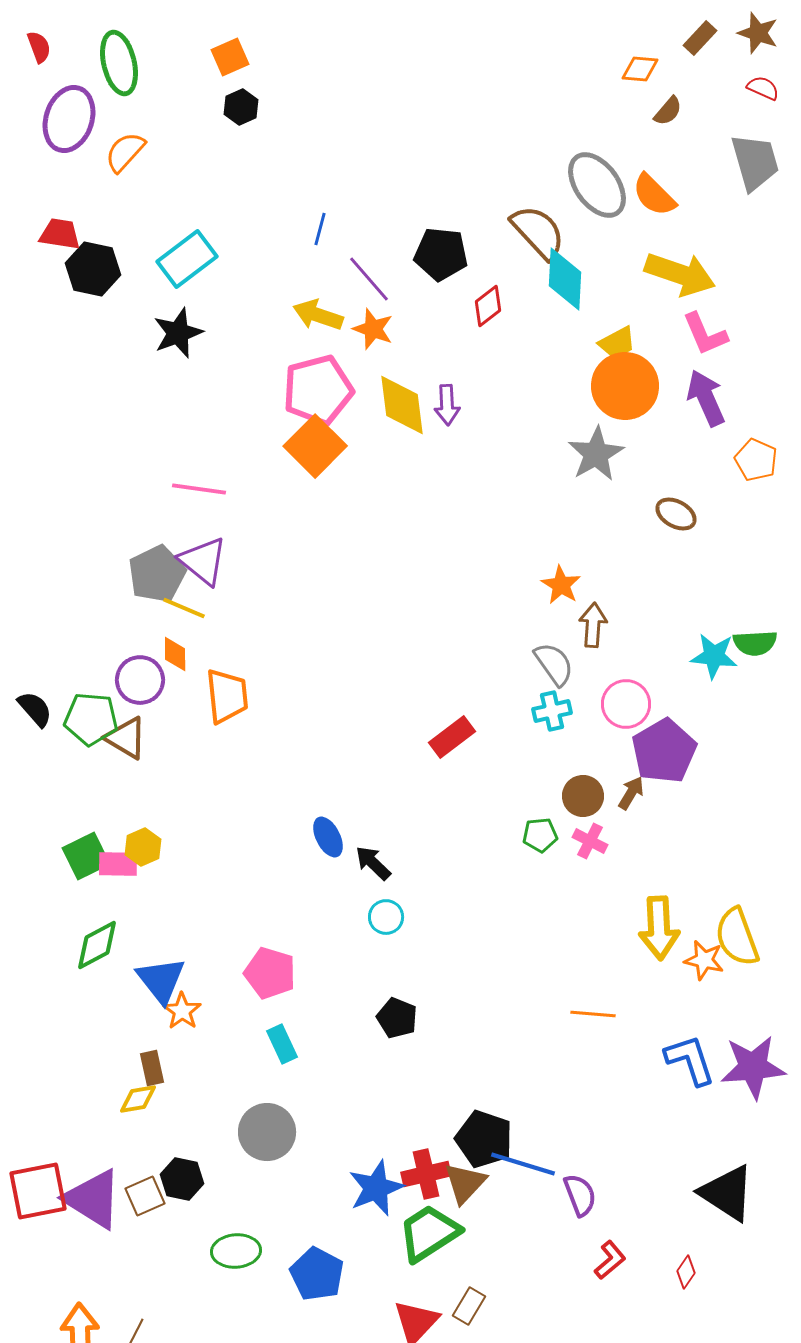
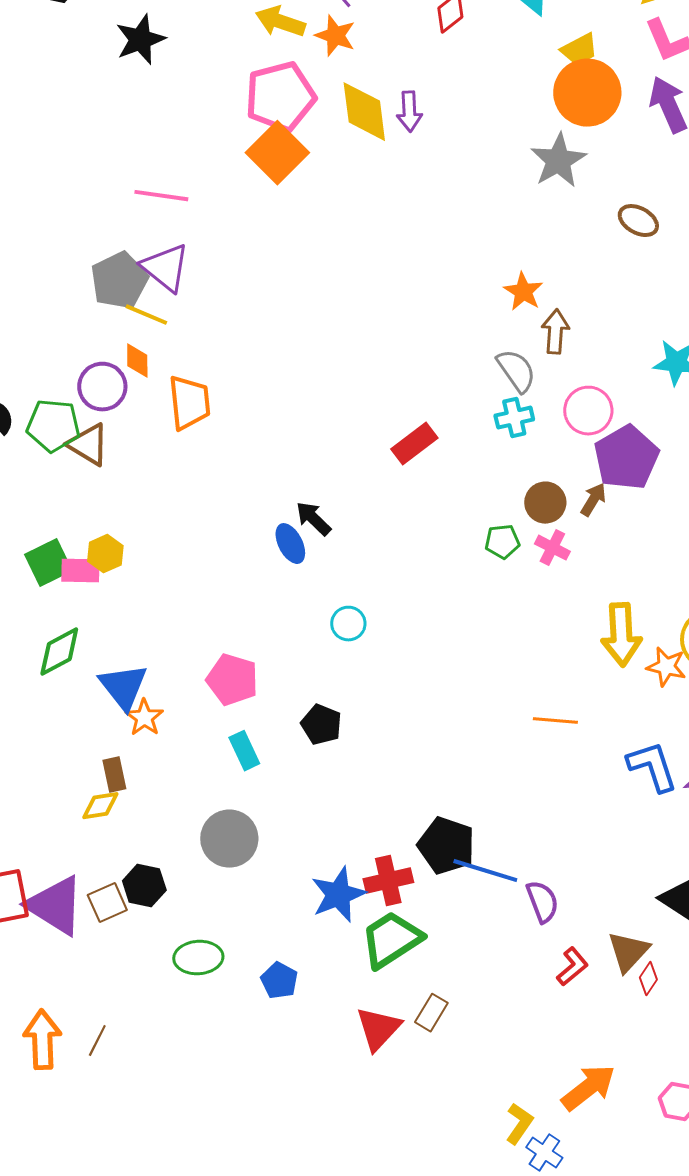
black arrow: (373, 863) -> (313, 519), moved
black pentagon: (397, 1018) -> (321, 725), moved
brown triangle: (465, 1183) -> (628, 952), moved
blue pentagon: (317, 1274) -> (279, 981), size x0.7

